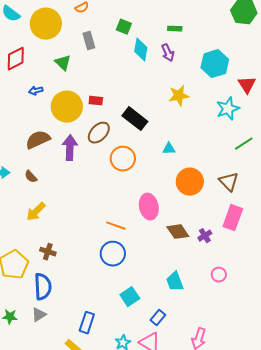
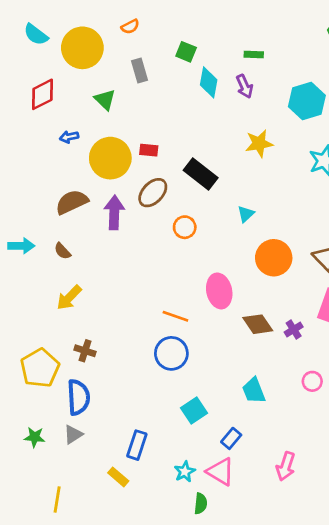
cyan triangle: (169, 149) -> (246, 214), turned -40
orange circle: (123, 159) -> (185, 227), size x0.7

